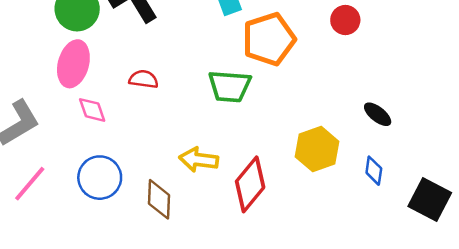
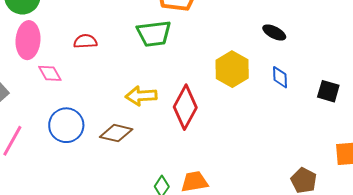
brown diamond: (159, 199) -> (116, 133), turned -68
black square: (430, 199) -> (328, 91), size x0.7

